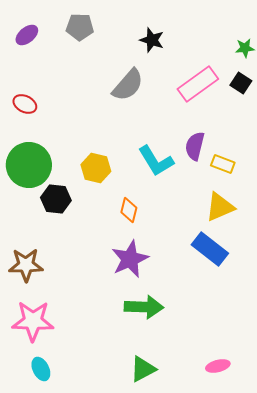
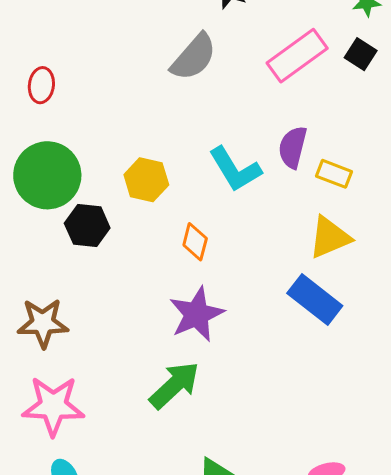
red ellipse: (25, 104) -> (41, 85), turned 70
green arrow: (144, 307) -> (174, 385), moved, turned -45

